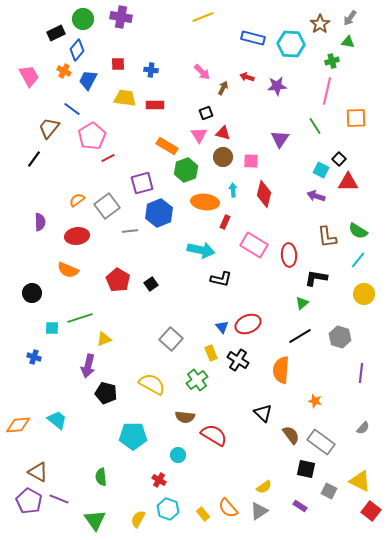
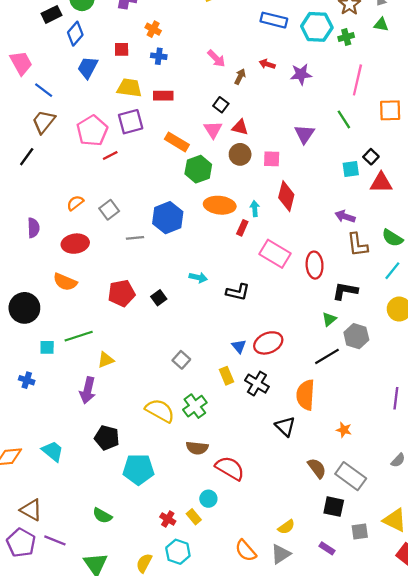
green cross: (332, 61) -> (346, 37), moved
orange cross: (64, 71) -> (153, 29), moved
blue line: (72, 109) -> (44, 90), moved
black square: (206, 113) -> (221, 105), turned -32
cyan square: (321, 170) -> (351, 169), turned -35
purple square: (142, 183) -> (131, 122), moved
cyan arrow: (233, 190) -> (255, 209), moved
purple arrow: (316, 196) -> (345, 216), moved
gray square: (107, 206) -> (109, 210), size x0.7
cyan arrow: (201, 250) -> (198, 277), moved, size x0.6
red pentagon: (118, 280) -> (122, 293), turned 30
black circle: (32, 293) -> (24, 308), size x1.4
gray hexagon: (340, 337) -> (356, 336), moved
gray square: (171, 339) -> (181, 360), size x0.7
green cross: (197, 380) -> (195, 406), moved
black pentagon: (106, 393) -> (107, 438), moved
black triangle: (263, 413) -> (285, 426), moved
cyan circle: (178, 455) -> (208, 499), moved
green semicircle: (101, 477) -> (102, 516), turned -54
gray square: (329, 491) -> (360, 531), turned -35
yellow rectangle: (203, 514) -> (194, 517), moved

